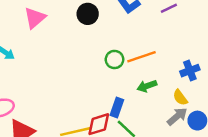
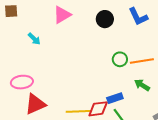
green arrow: (147, 86) -> (142, 85), turned 42
blue rectangle: (117, 108) -> (115, 98), turned 42

